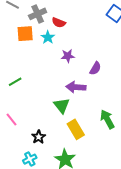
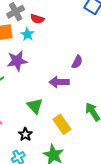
purple star: (68, 56) -> (17, 61), moved, size x1.5
green triangle: (62, 106) -> (35, 106), moved

